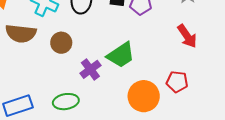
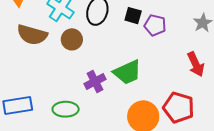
brown circle: (61, 43) -> (72, 39), moved
red pentagon: (177, 82) -> (179, 108), size x1.4

